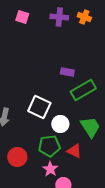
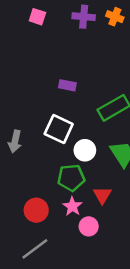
purple rectangle: (67, 72) -> (67, 85), moved
red triangle: (74, 151) -> (102, 195), moved, turned 35
red circle: (17, 157) -> (36, 210), moved

